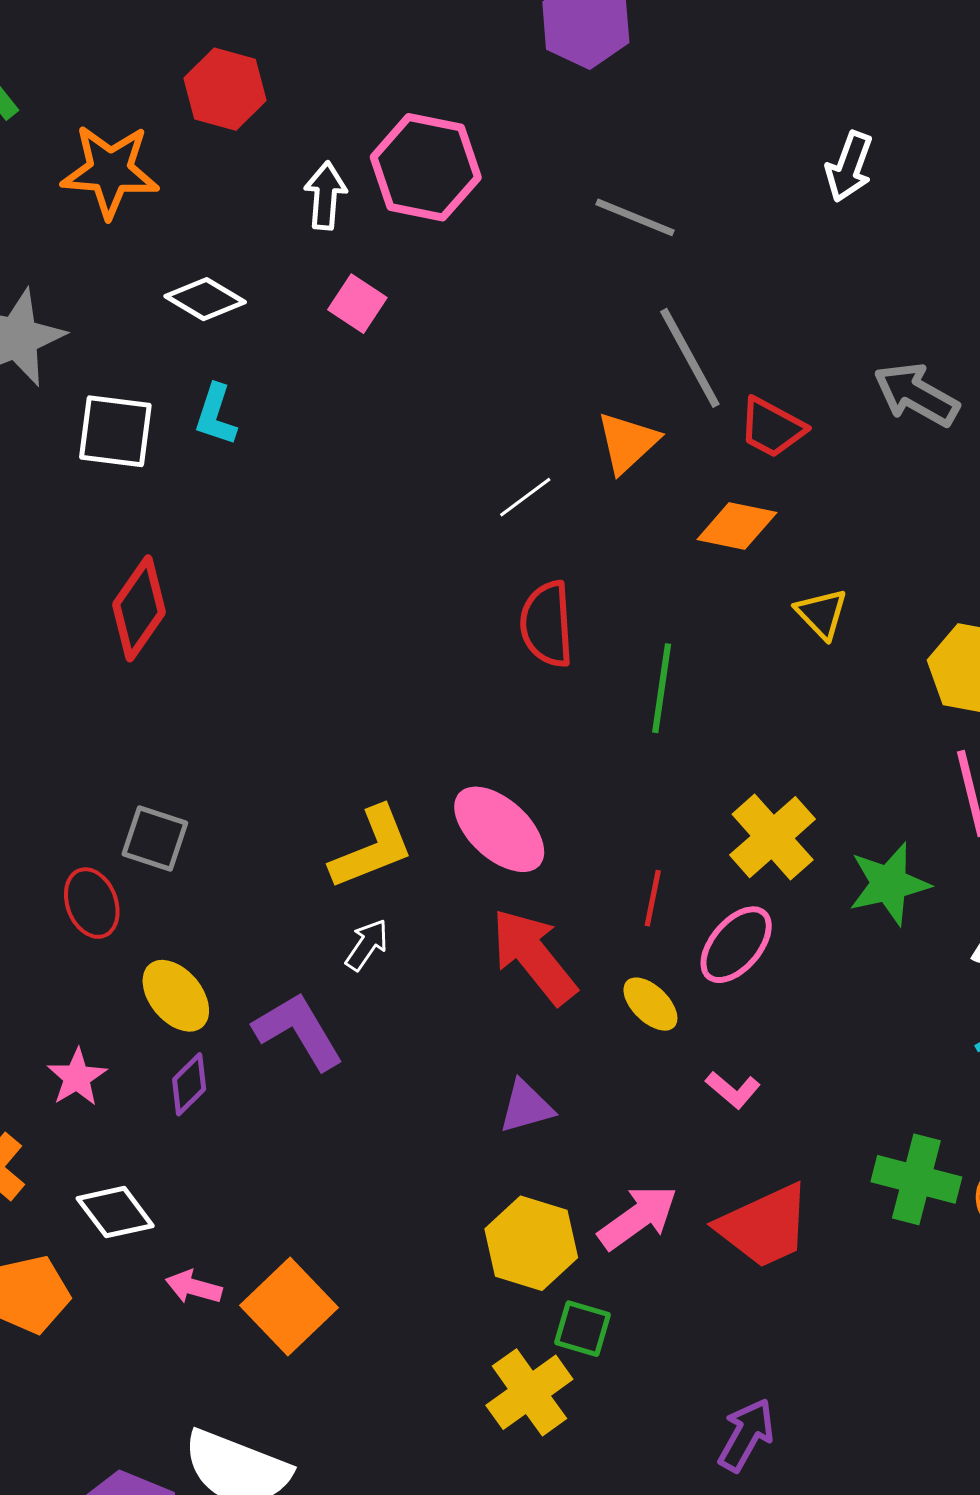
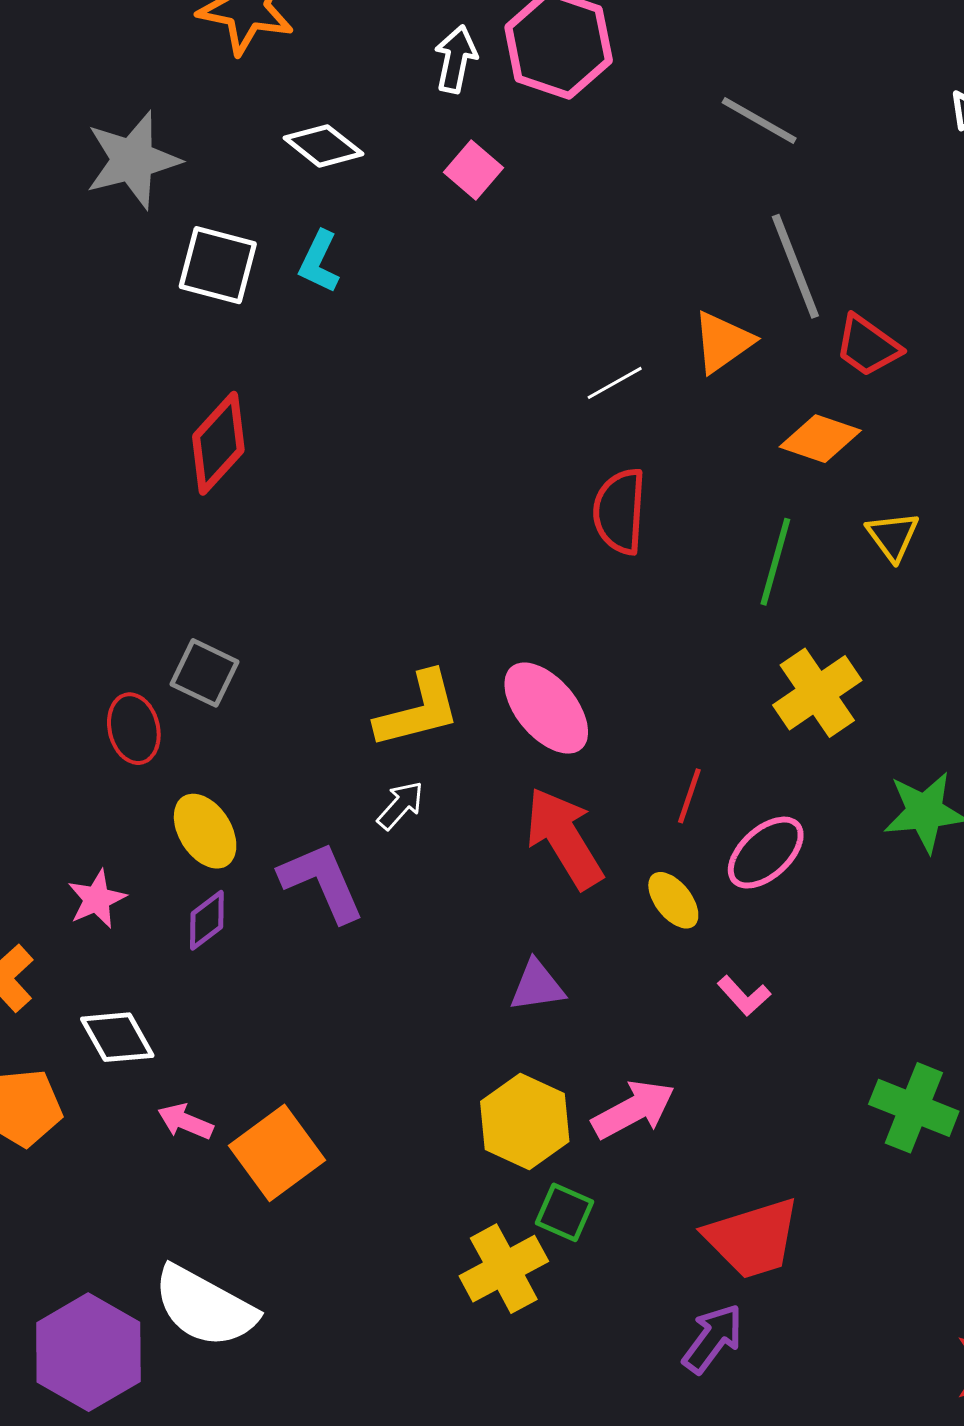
green line: (662, 688) -> (775, 562), moved
yellow cross: (773, 837) -> (817, 693), moved
red trapezoid: (764, 1226) -> (753, 1238), moved

